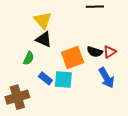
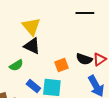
green semicircle: (29, 58) -> (16, 65), turned 32
orange square: (73, 58) -> (61, 65), size x0.6

